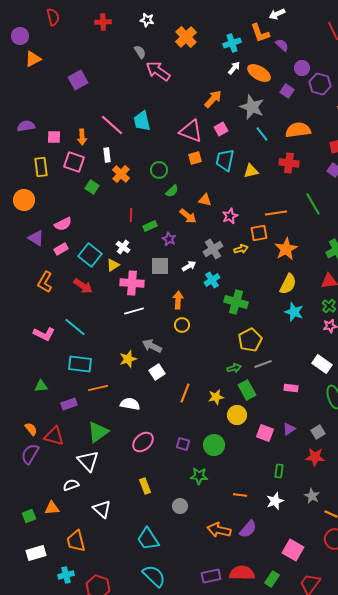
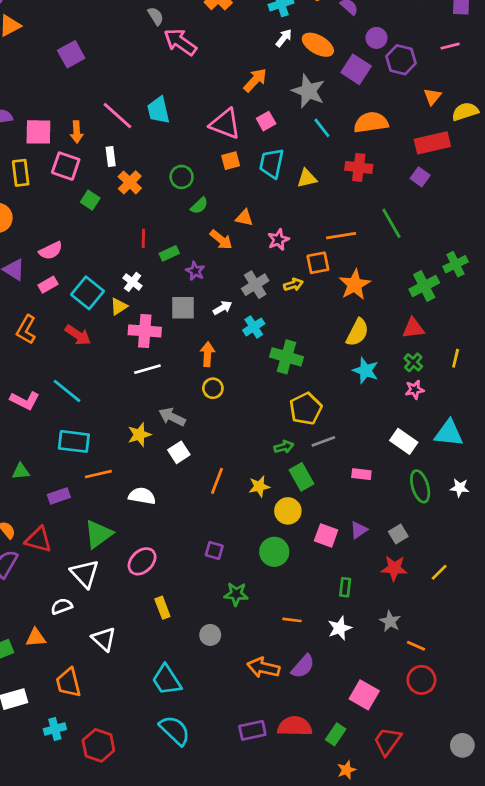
purple square: (287, 91) -> (356, 69), size x1.5
pink square: (54, 137) -> (38, 132), size x1.5
pink ellipse: (143, 442) -> (142, 561), moved
green circle: (214, 445) -> (274, 552), moved

